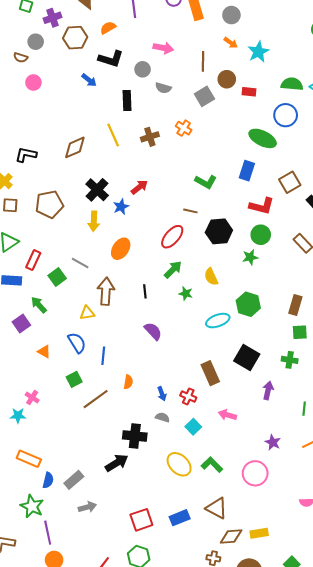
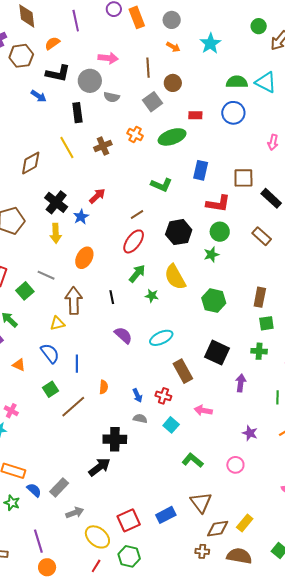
cyan star: (258, 52) -> (210, 43), moved
gray circle: (143, 69) -> (90, 81), size x1.5
red rectangle: (249, 92) -> (195, 115), moved
green ellipse: (263, 138) -> (172, 137), moved, turned -40
brown square: (290, 182) -> (243, 178), turned 35
brown line: (190, 211) -> (137, 214), moved, turned -40
yellow semicircle: (211, 277) -> (175, 277), size x1.5
cyan ellipse: (218, 321) -> (161, 338), moved
yellow ellipse: (179, 464) -> (97, 537), moved
pink circle: (255, 473) -> (235, 465), size x0.7
blue semicircle: (48, 480) -> (34, 490), turned -56
green star: (32, 506) -> (12, 503), moved, size x0.7
brown triangle: (217, 508) -> (201, 502), turned 30
yellow rectangle: (259, 533) -> (245, 523), turned -36

